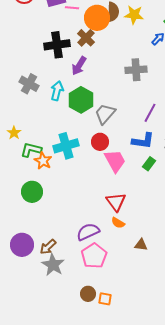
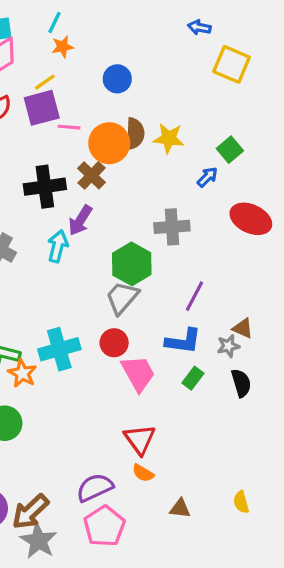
cyan arrow: (57, 91) -> (58, 246), moved
green hexagon: (81, 100) -> (132, 264), moved
brown arrow: (48, 247) -> (30, 512), size x1.4

